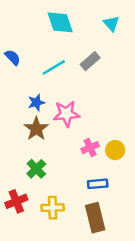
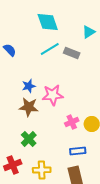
cyan triangle: (111, 24) -> (89, 32), moved, turned 40
gray rectangle: (90, 61) -> (72, 53), turned 63
cyan line: (54, 67) -> (50, 49), moved
brown star: (36, 129) -> (29, 107), turned -30

